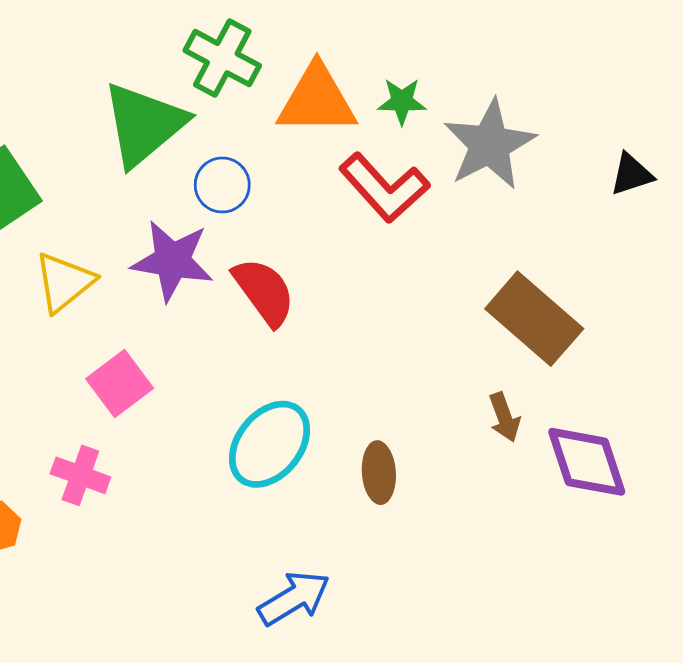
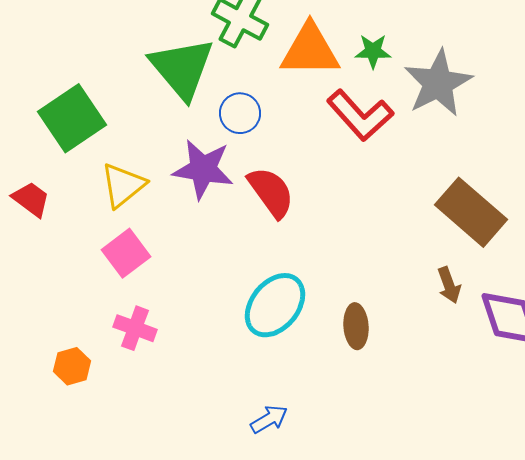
green triangle: (144, 124) -> (182, 68), turned -30
pink square: (120, 383) -> (126, 253), moved
blue arrow: (294, 598) -> (269, 419), moved, size x0.7

